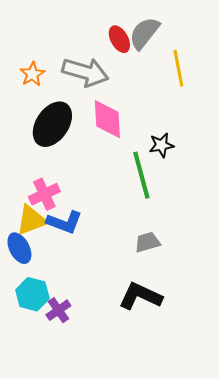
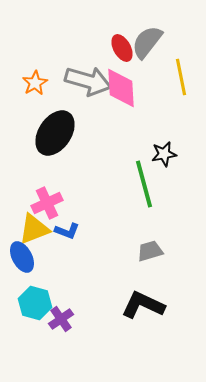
pink diamond: (107, 119) -> (121, 88), moved
blue L-shape: (64, 222) -> (67, 231), size x0.7

